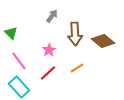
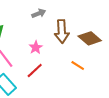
gray arrow: (52, 16) -> (39, 13), turned 32
orange line: (77, 68) -> (78, 65), moved, turned 64

